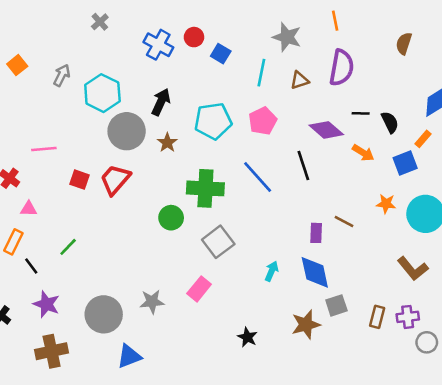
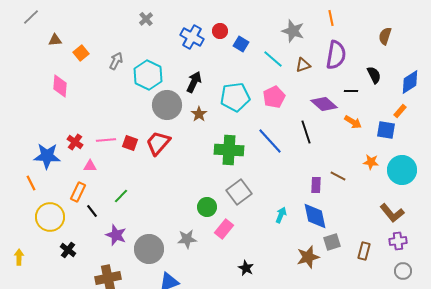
cyan line: (261, 73) -> (273, 59), turned -60
black semicircle: (390, 122) -> (374, 75), moved
pink line: (44, 149) -> (106, 140), moved
blue square: (405, 163) -> (386, 130), turned 30
green circle: (171, 218) -> (207, 207), moved
purple star: (46, 304) -> (116, 235), moved
purple cross: (408, 317) -> (398, 241), moved
black star: (247, 337) -> (246, 268), moved

